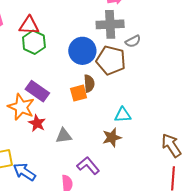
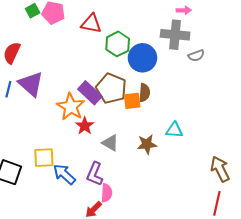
green hexagon: (34, 42) -> (118, 44), moved
brown pentagon: (111, 60) -> (111, 88), moved
gray triangle: (64, 136) -> (110, 143), turned 30
brown star: (112, 137) -> (147, 144), moved
purple L-shape: (88, 166) -> (95, 174), moved, turned -125

